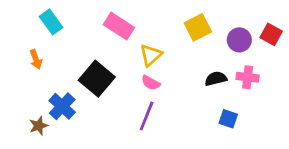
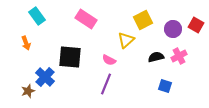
yellow triangle: (151, 55) -> (126, 40), moved
pink cross: (248, 77) -> (179, 56), turned -35
black square: (97, 79) -> (70, 57), turned -35

